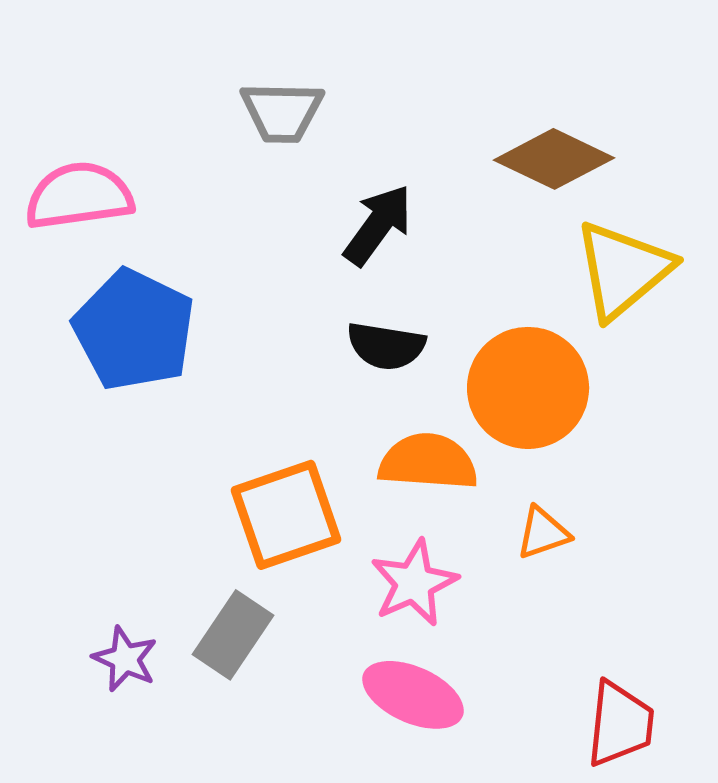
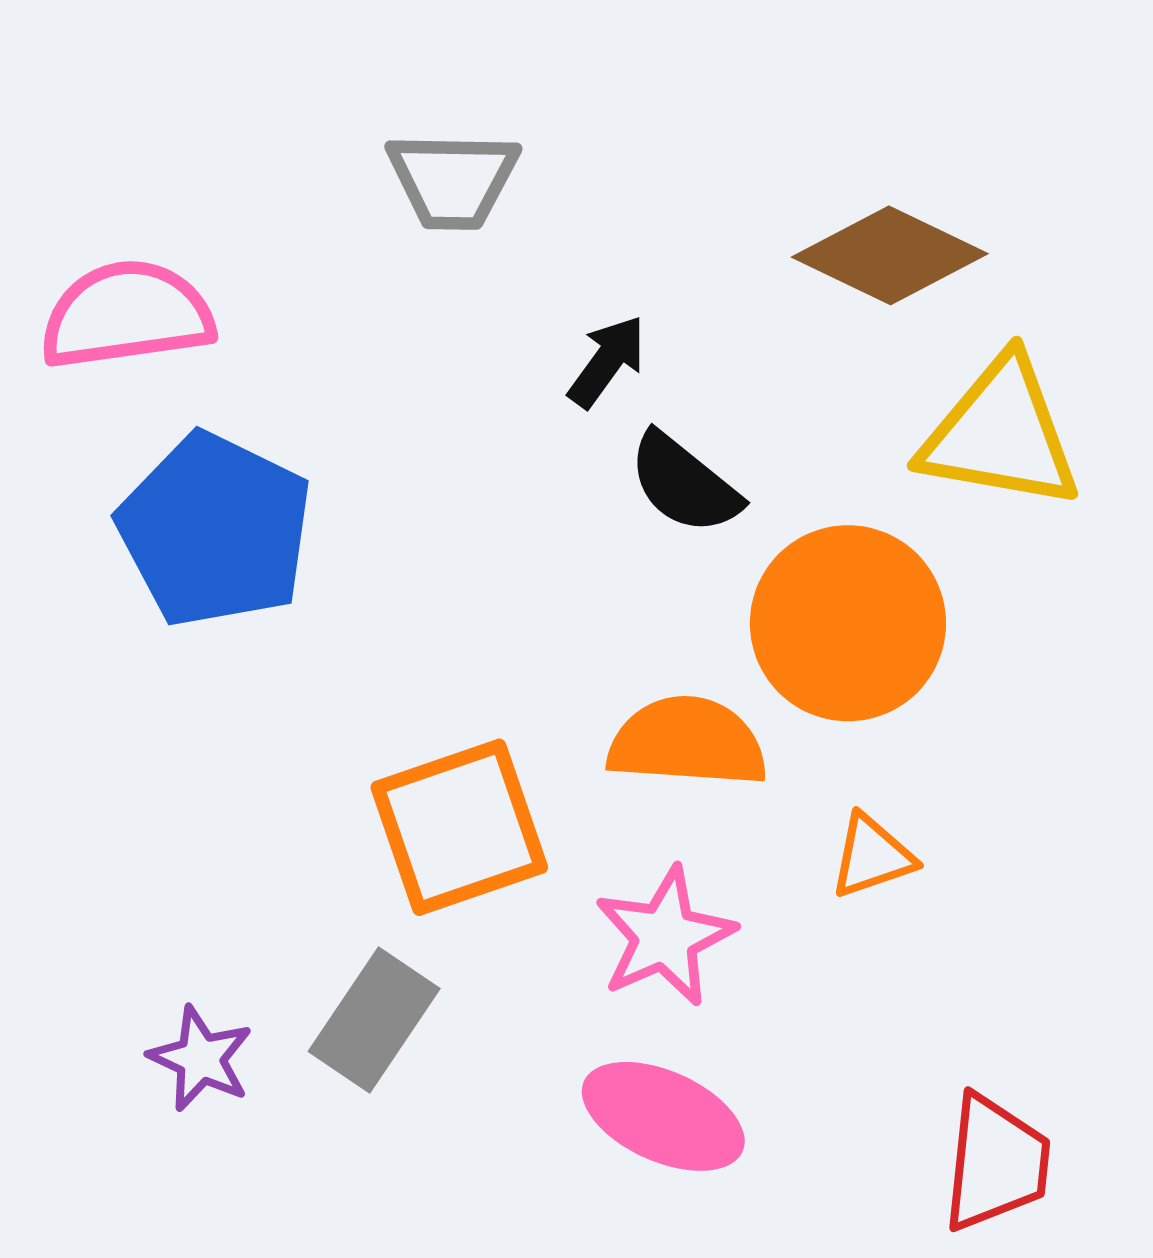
black arrow: (378, 225) -> (607, 361), size x0.7
yellow triangle: (623, 270) -> (1001, 434), turned 50
black semicircle: (386, 346) -> (684, 484), moved, turned 30

